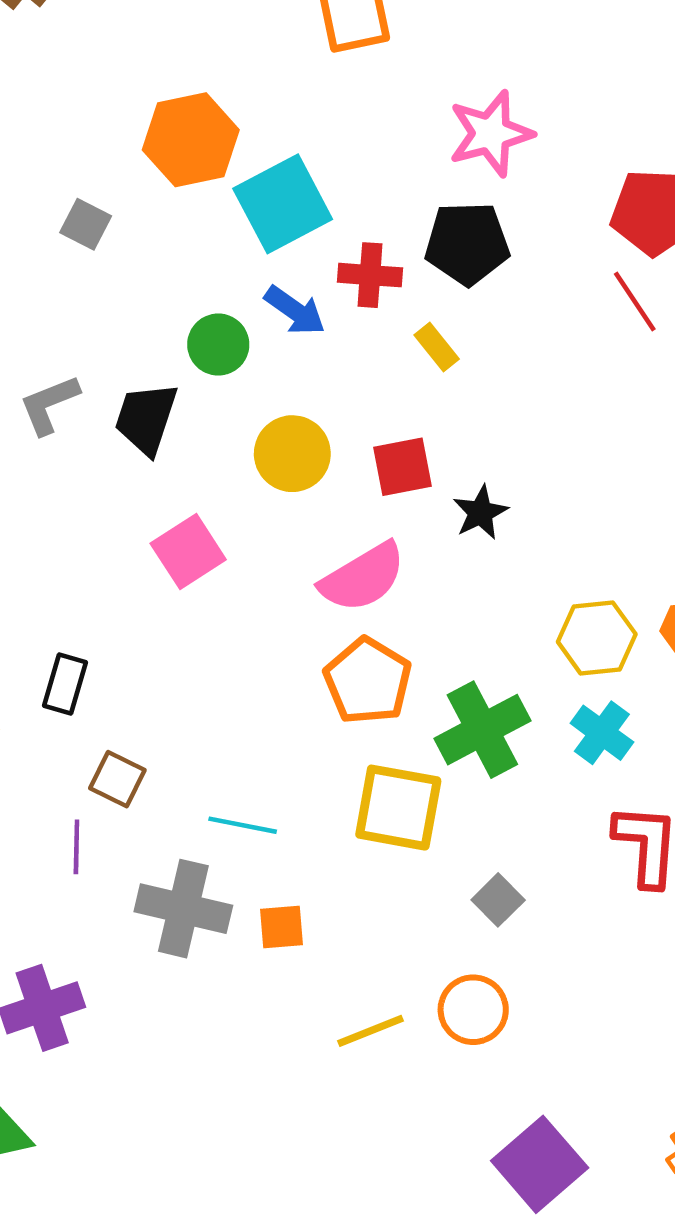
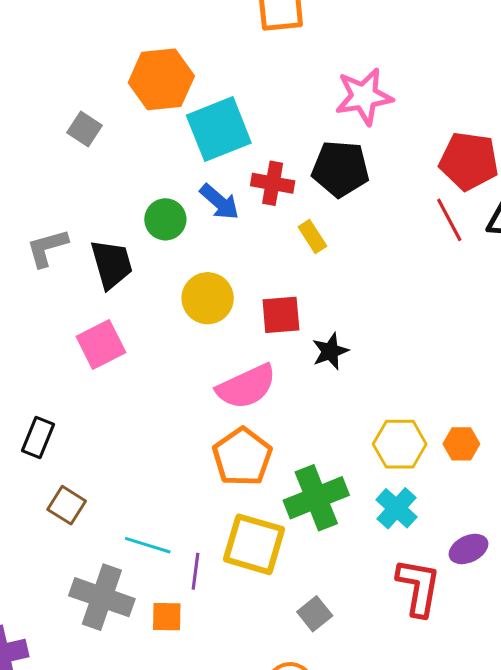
black trapezoid: (146, 419) -> (111, 264), turned 140
pink square: (188, 551) -> (101, 344), moved
purple line: (76, 847) -> (196, 571), moved

